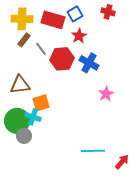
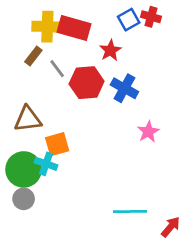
blue square: (75, 14) -> (129, 20), moved
yellow cross: (22, 19) -> (47, 27), moved
gray circle: (24, 136) -> (24, 199), moved

